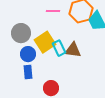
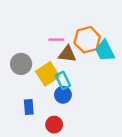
brown triangle: (73, 50) -> (67, 54), moved
blue circle: (28, 54) -> (63, 95), moved

